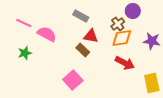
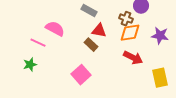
pink line: (24, 23) -> (38, 43), moved
brown cross: (118, 24) -> (126, 19), turned -32
green star: (25, 53) -> (30, 65), moved

